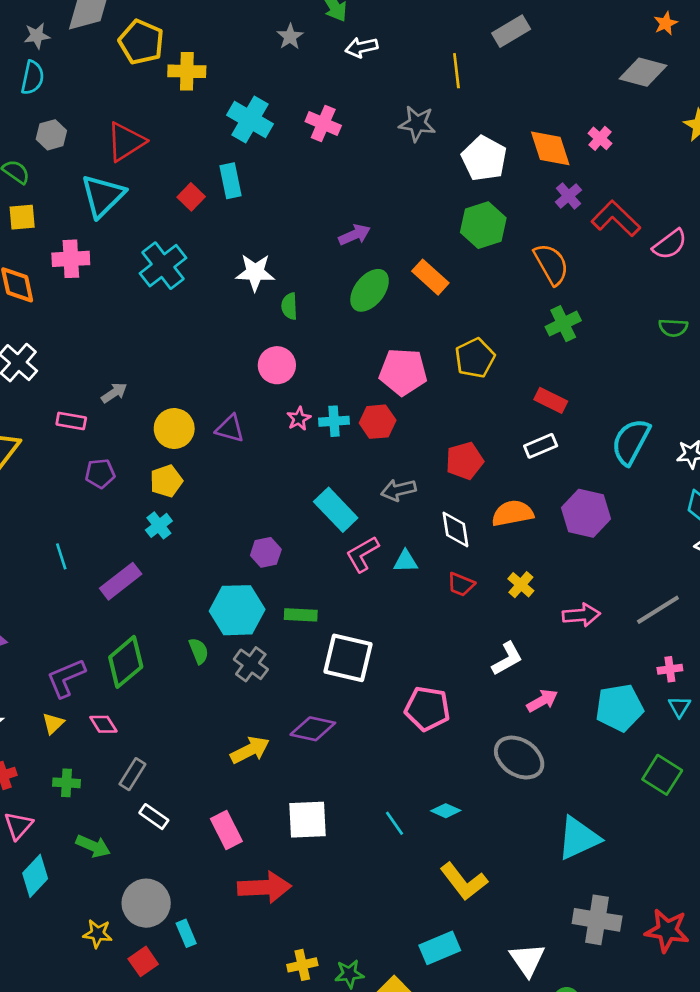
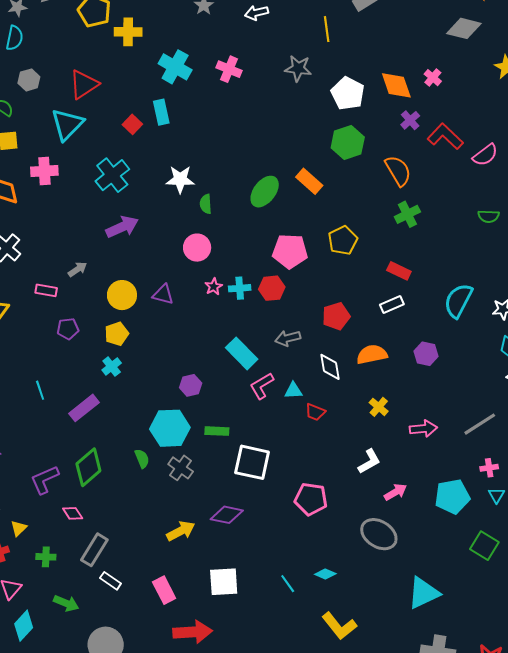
purple arrow: (355, 235) -> (122, 227), moved, size x1.4
purple hexagon: (586, 513) -> (426, 354), size x0.7
red trapezoid: (461, 584) -> (315, 412), moved
yellow triangle: (53, 723) -> (19, 528), moved
gray rectangle: (132, 774) -> (94, 550), size x1.4

